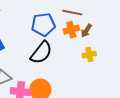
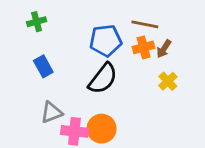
yellow cross: (89, 55) -> (168, 81), turned -32

